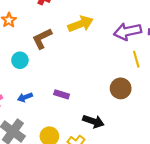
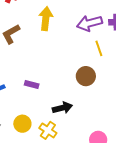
yellow arrow: (81, 24) -> (46, 19), turned -60
black arrow: (93, 121) -> (62, 108), turned -30

